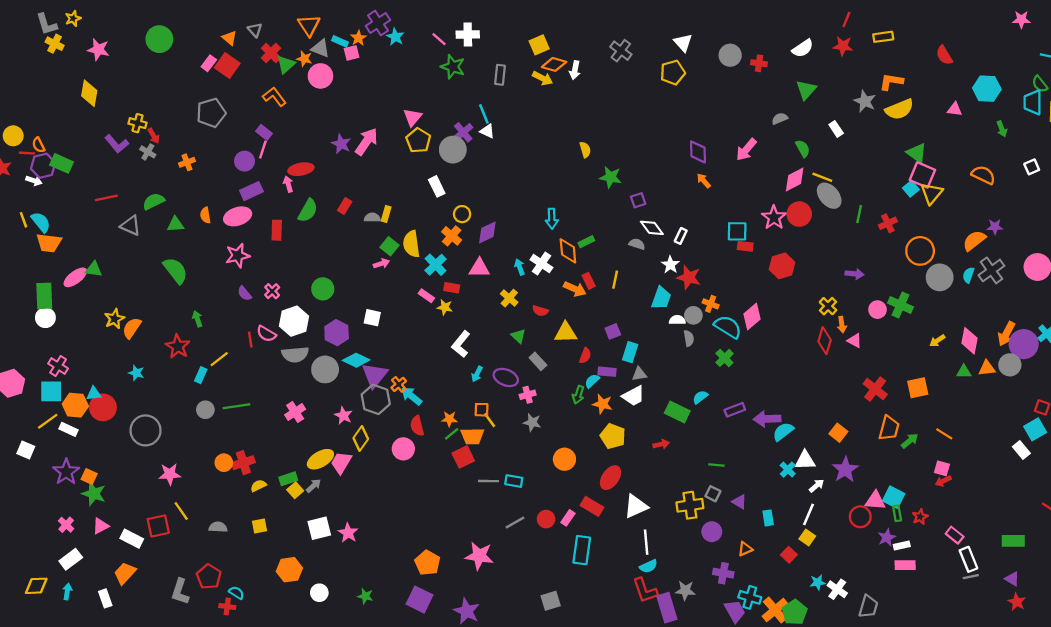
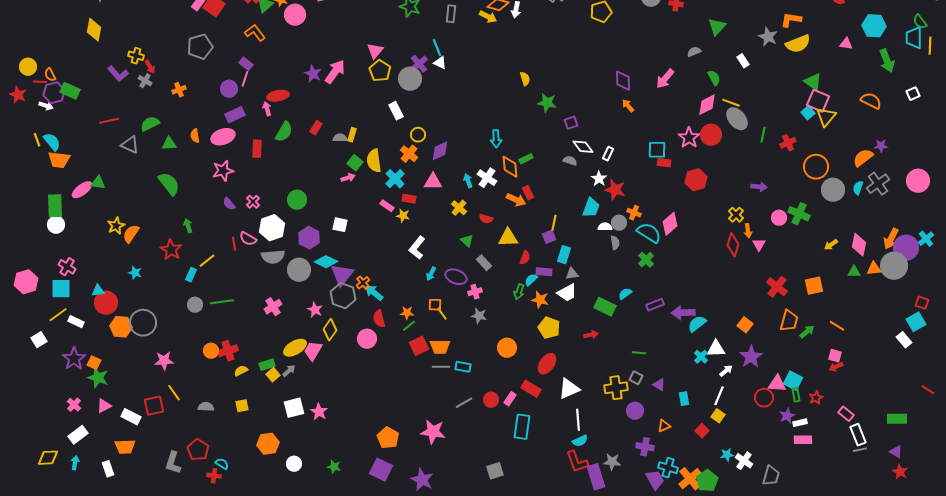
green arrow: (1002, 129) -> (887, 61), size x1.6
yellow line: (615, 280) -> (554, 223), moved
pink triangle: (854, 341) -> (759, 245), turned 32
gray circle: (1010, 365) -> (894, 266), size x1.4
orange hexagon: (75, 405) -> (121, 327), moved
orange trapezoid: (472, 436) -> (440, 347), moved
white square: (26, 450) -> (39, 340), turned 35
orange trapezoid: (125, 573) -> (125, 447), turned -135

